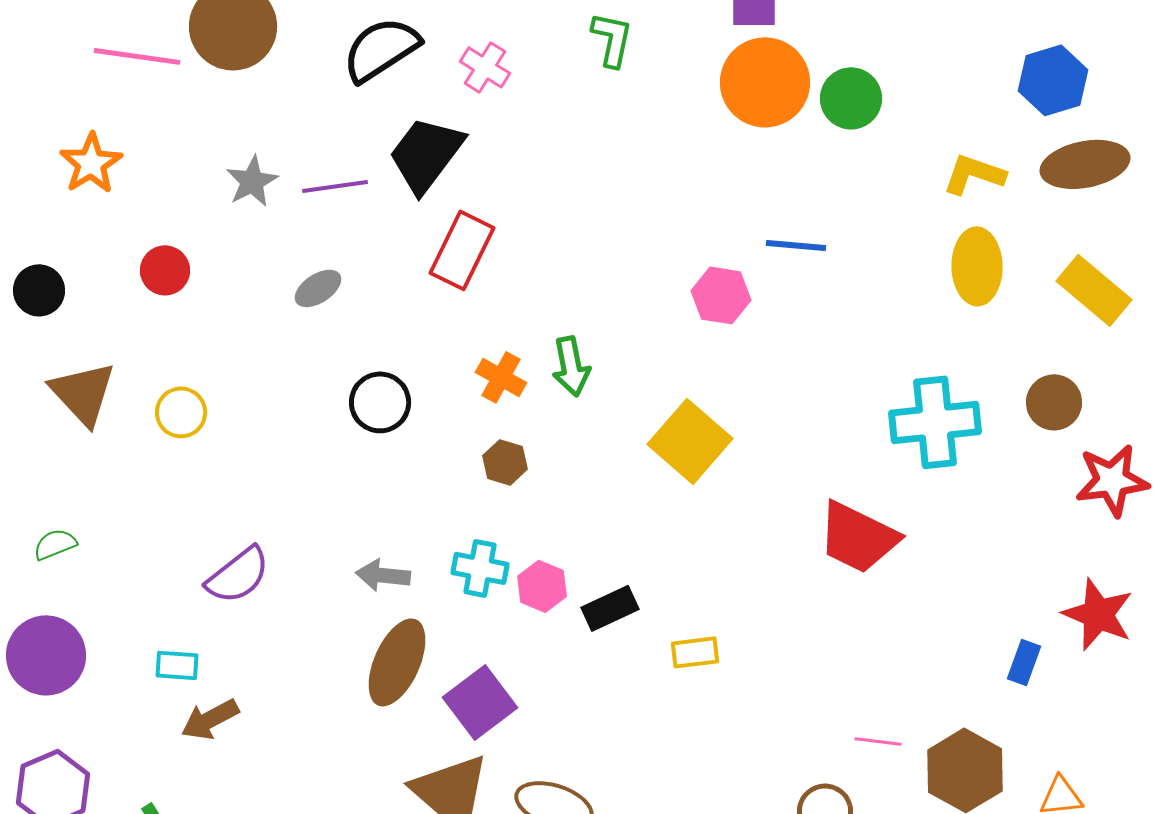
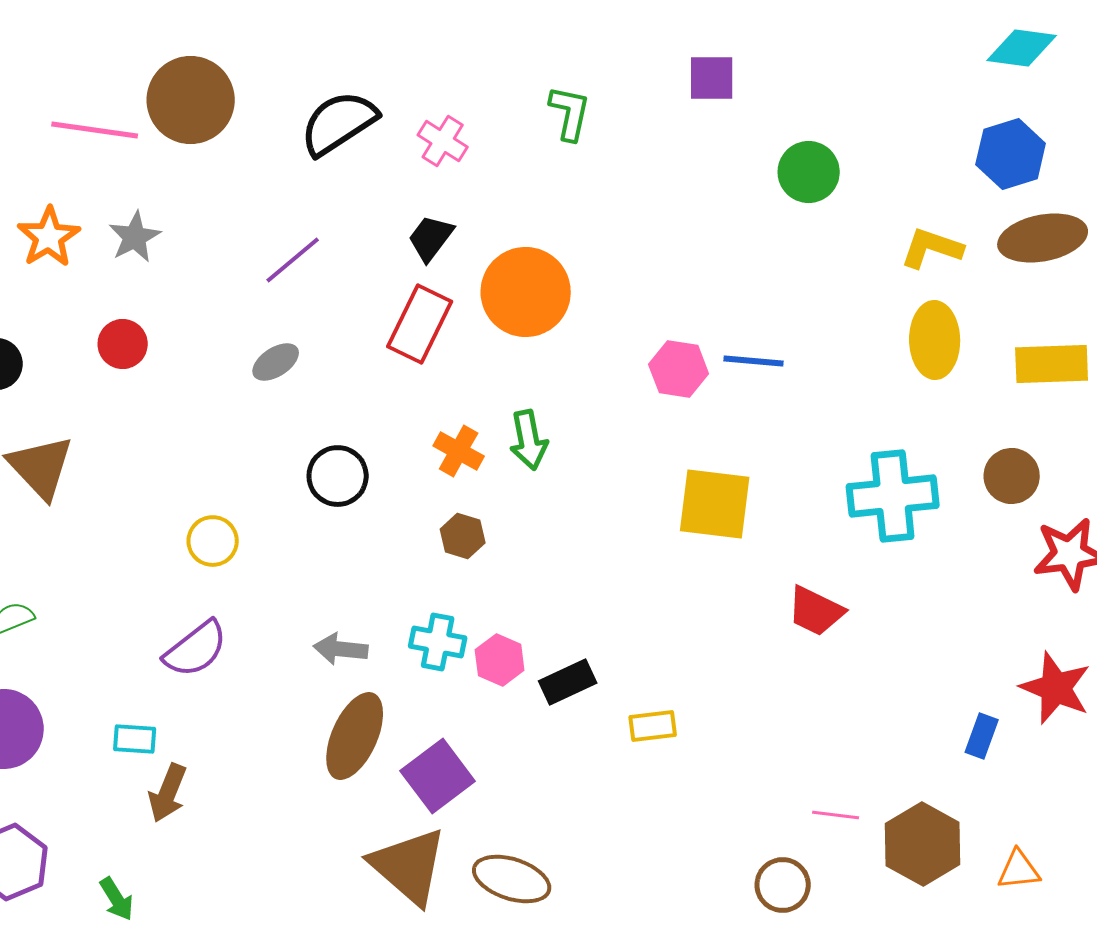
orange circle: (765, 82) -> (526, 292), moved
black trapezoid: (426, 154) -> (431, 238), moved, size x0.6
gray star: (252, 181) -> (135, 237), moved
purple line: (335, 186) -> (293, 260), turned -32
blue line: (796, 245) -> (754, 361), moved
yellow rectangle: (1094, 290) -> (1052, 364), turned -42
yellow circle: (181, 412) -> (213, 541), moved
yellow square: (690, 441) -> (715, 504), moved, turned -34
red trapezoid: (858, 537) -> (816, 611), size x0.7
brown arrow: (210, 719) -> (168, 793), turned -40

